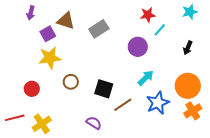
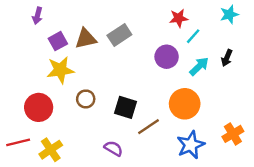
brown triangle: (66, 21) -> (86, 39), moved, turned -30
cyan arrow: (146, 78) -> (199, 66), moved
orange circle: (188, 86) -> (185, 104), moved
red circle: (32, 89) -> (39, 107), size x1.5
blue star: (158, 103) -> (191, 145), moved

